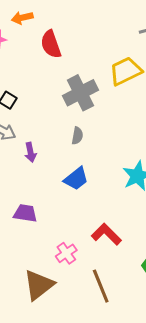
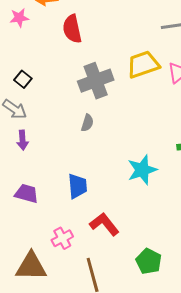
purple arrow: (30, 152) -> (22, 140), moved
blue trapezoid: (76, 179) -> (77, 186), moved, turned -64
brown triangle: (39, 285) -> (31, 266), turned 32

